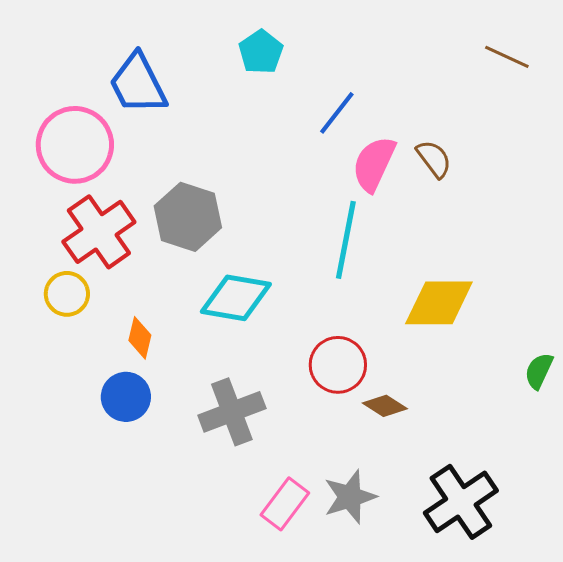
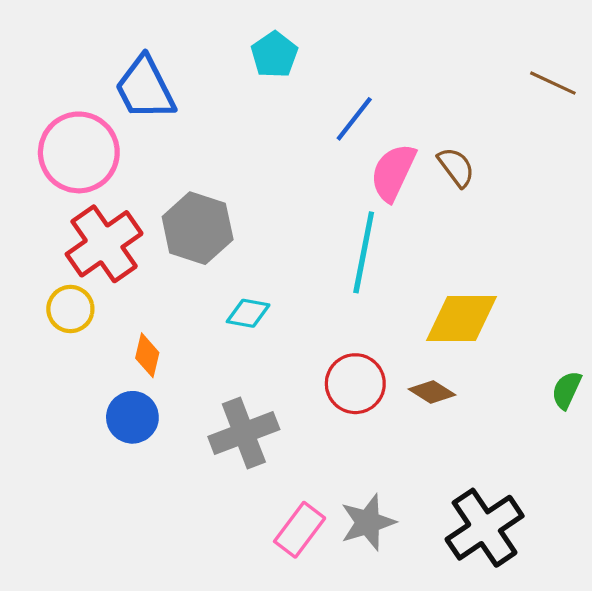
brown line: (507, 57) -> (553, 83), moved
cyan diamond: (236, 298) -> (248, 313), size x0.6
brown diamond: (385, 406) -> (432, 392), moved

